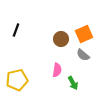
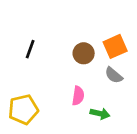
black line: (16, 30) -> (30, 49), moved
green arrow: (73, 83) -> (100, 114), turned -48

